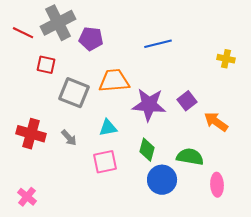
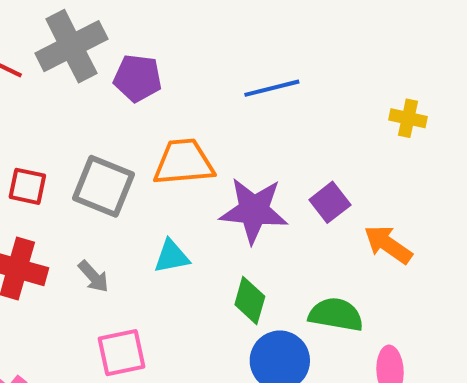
red square: (46, 65) -> (27, 186), moved
pink square: (105, 162) -> (122, 353), moved

